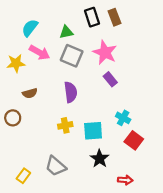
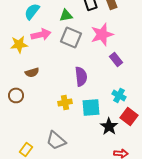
pink arrow: (40, 53) -> (41, 34), turned -42
pink star: (105, 53) -> (102, 34), turned 30
purple rectangle: (110, 79) -> (116, 59), moved
purple semicircle: (71, 92) -> (81, 76), moved
black star: (100, 159) -> (109, 126), moved

